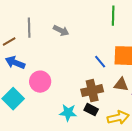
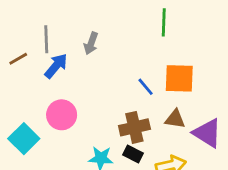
gray arrow: (61, 31) -> (91, 43), turned 84
blue arrow: (15, 63) -> (56, 66), moved, turned 108

